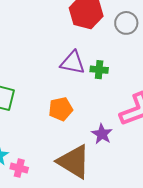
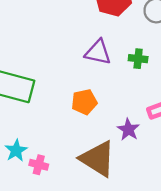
green cross: (99, 70) -> (138, 59), moved

